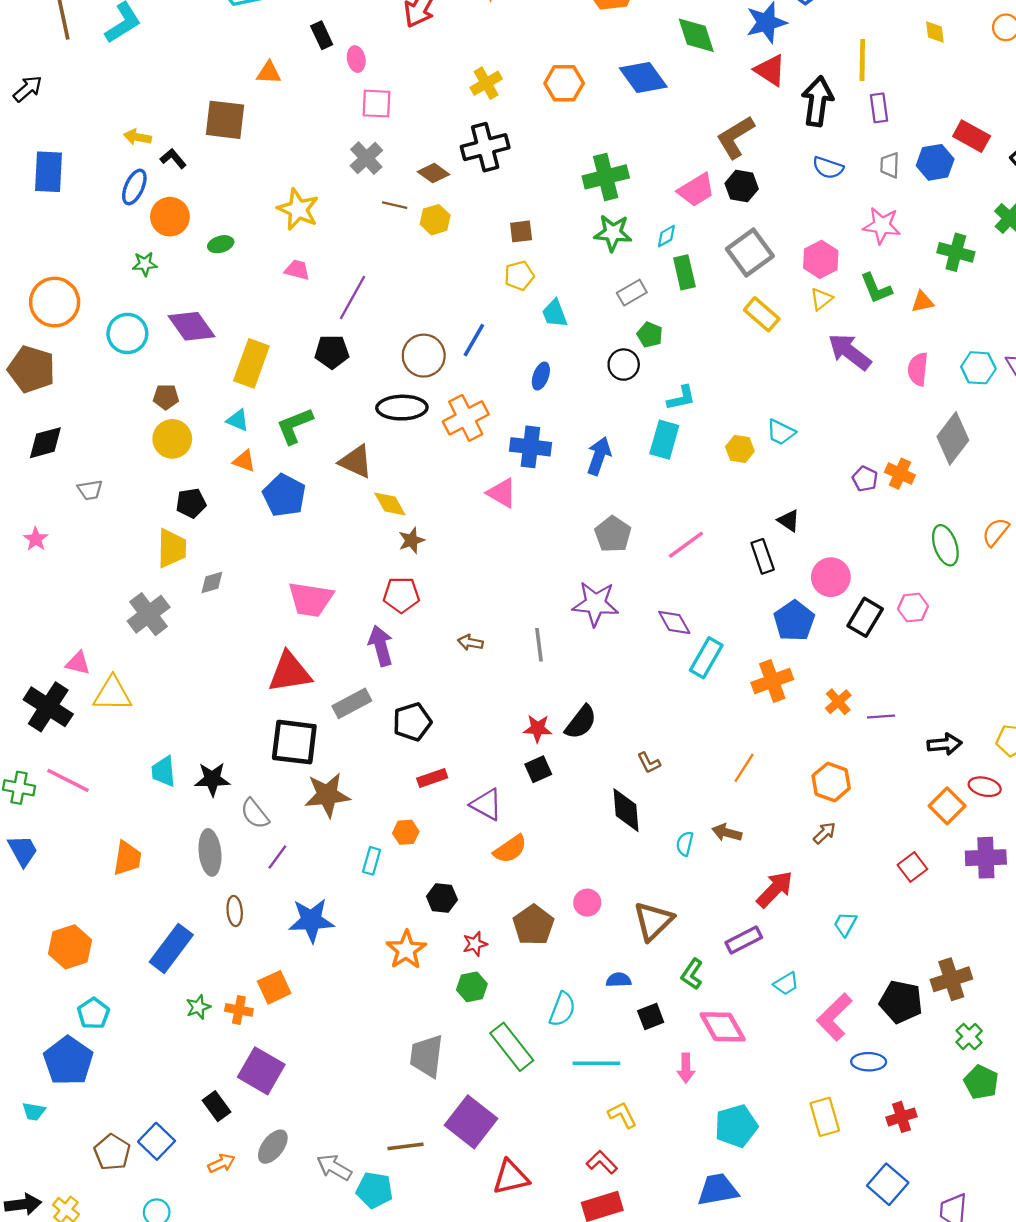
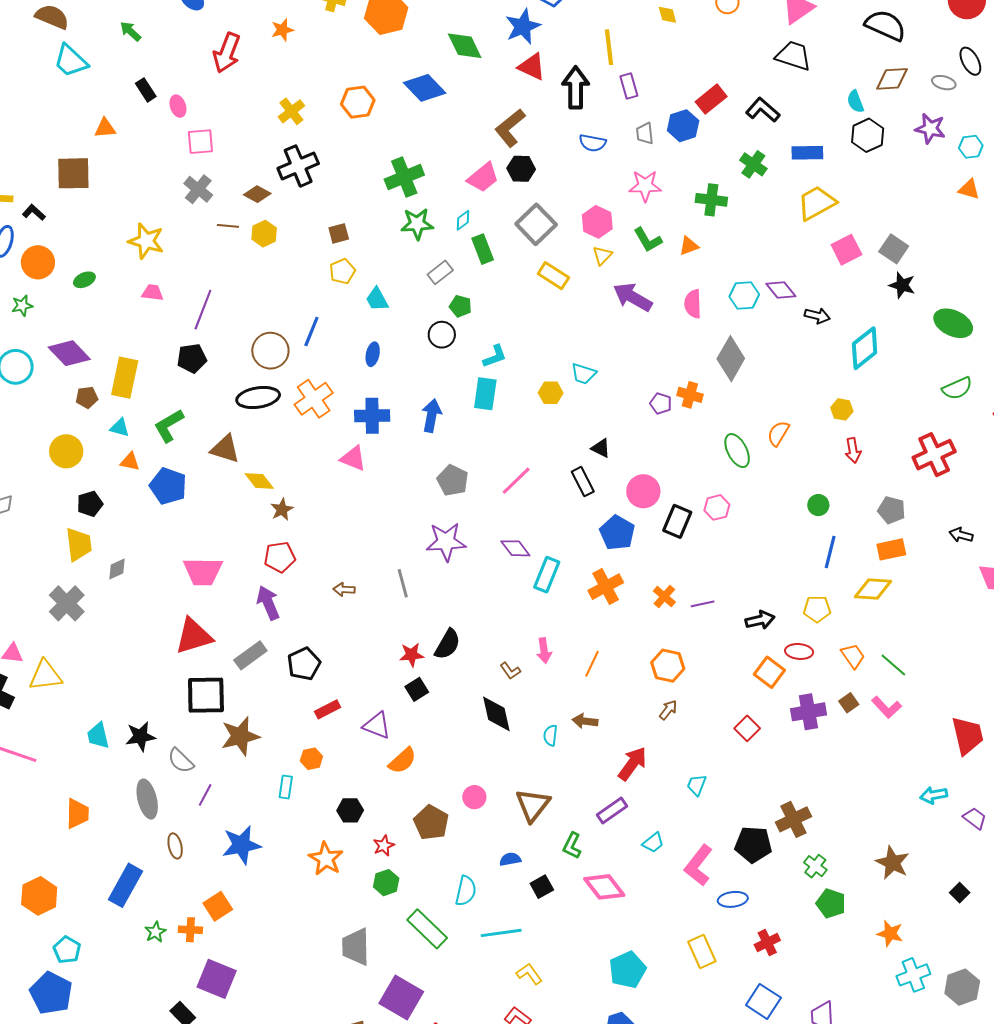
red rectangle: (972, 136) -> (711, 99), turned -60
brown pentagon: (166, 397) -> (87, 397), moved
pink arrow: (686, 1068) -> (544, 651), moved

